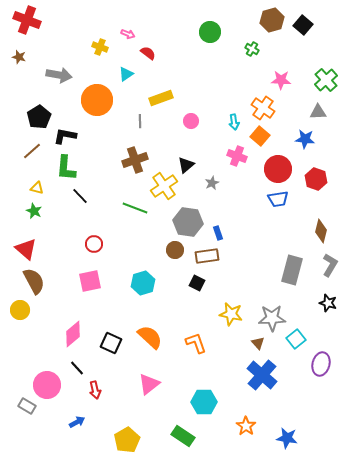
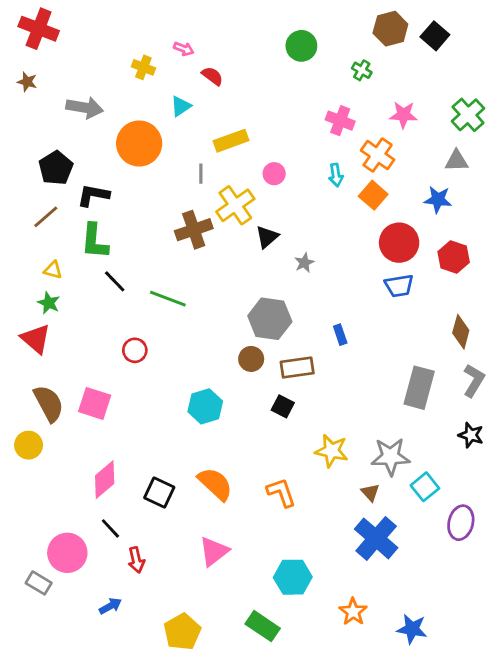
pink cross: (237, 156) -> (340, 121), moved
yellow cross: (164, 186) -> (235, 205), moved
green line: (135, 208) -> (168, 299), moved
blue rectangle: (218, 233) -> (340, 335), moved
red triangle: (26, 249) -> (36, 339), moved
pink square: (90, 281) -> (95, 403), moved, turned 30

